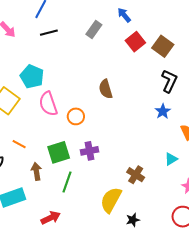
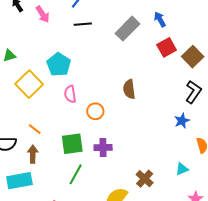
gray rectangle: (94, 30) -> (127, 29), size x1.4
pink semicircle: (48, 104) -> (70, 94), size x0.7
brown arrow: (36, 171) -> (33, 154), moved

